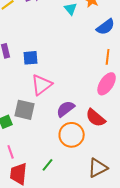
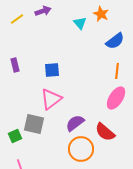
blue square: (31, 58) -> (52, 70), moved

